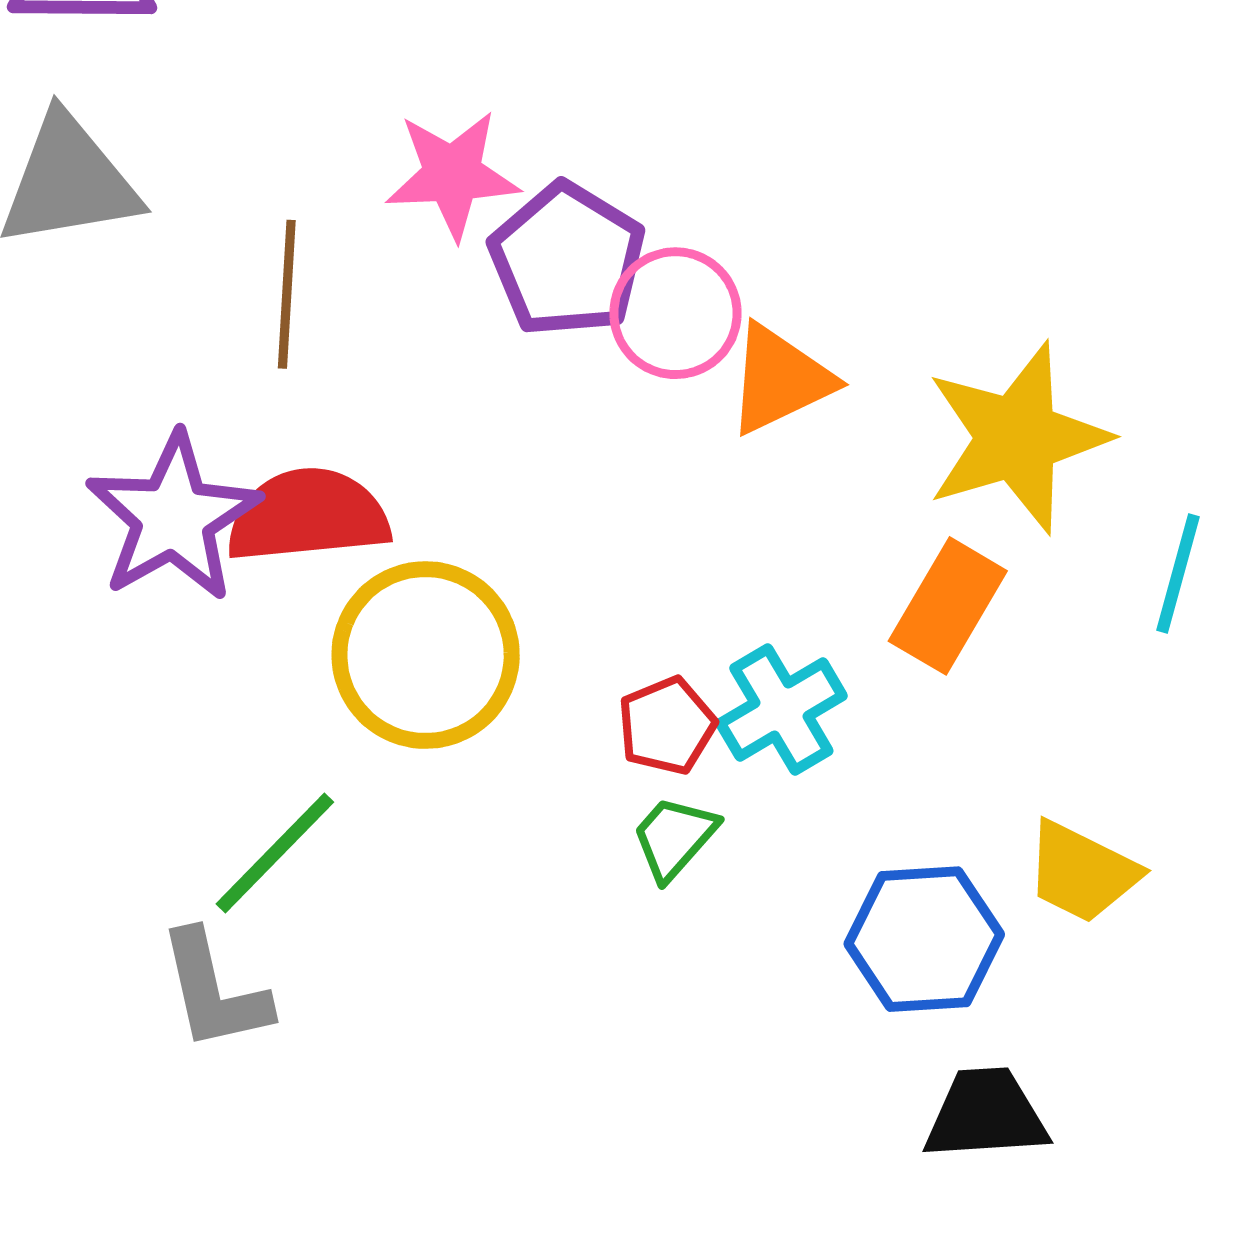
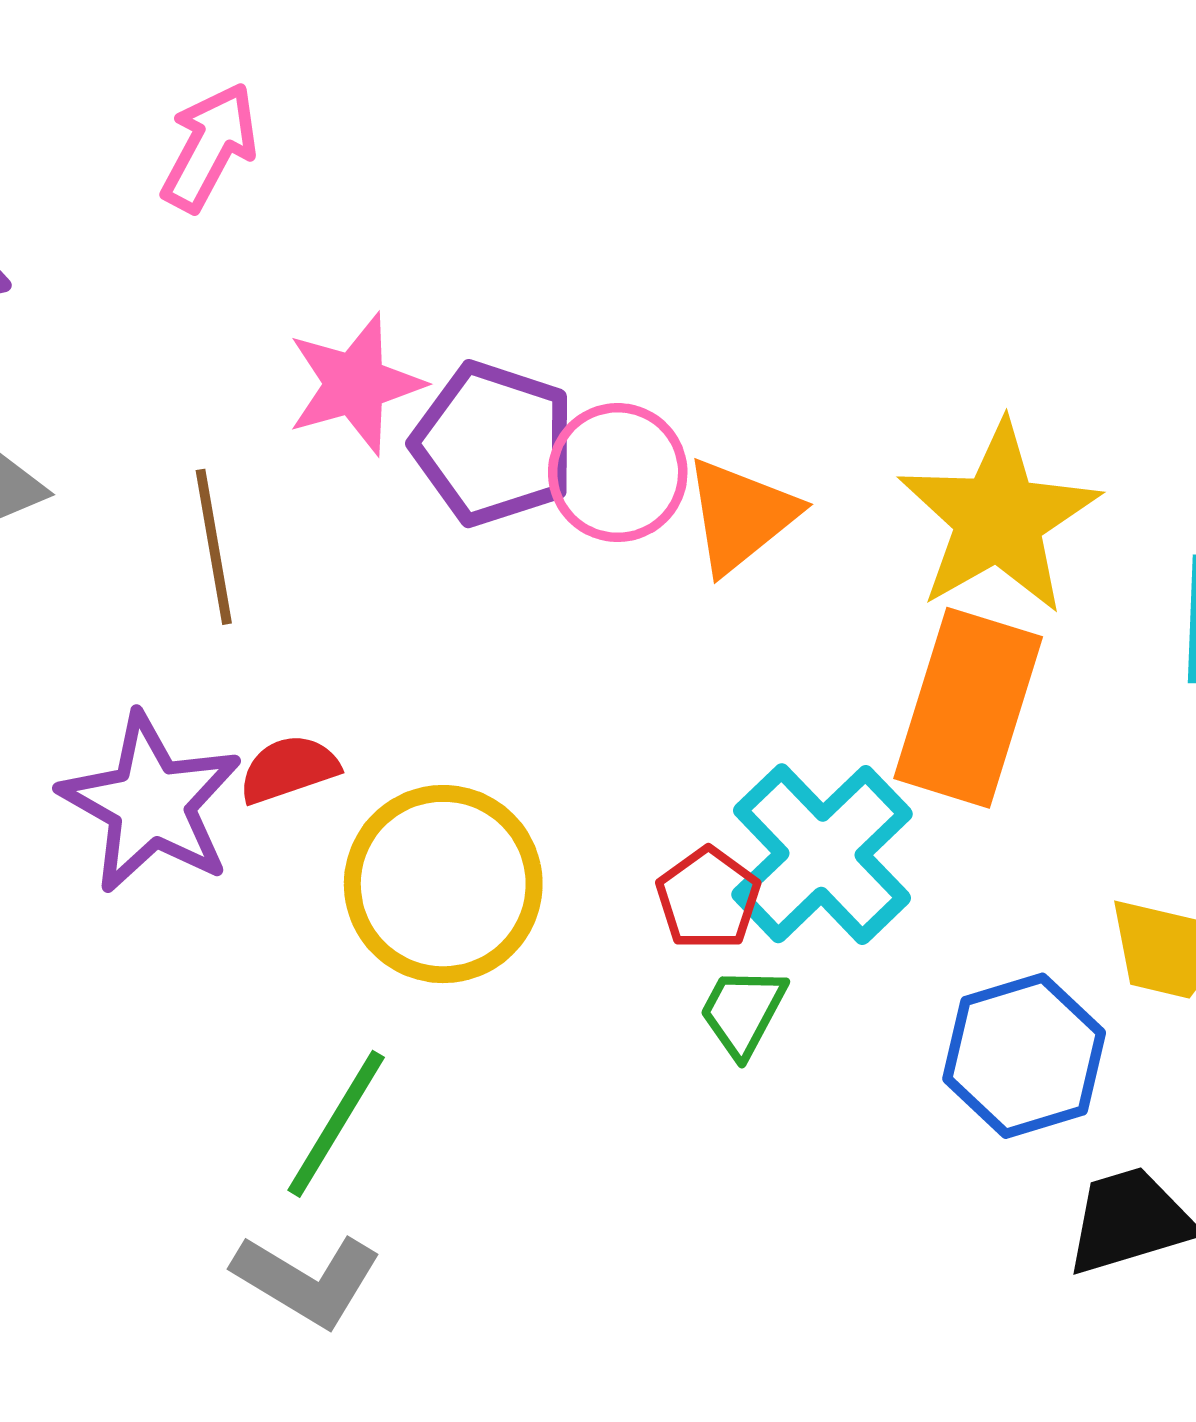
red semicircle: (308, 516) -> (289, 769), size x0.6
orange rectangle: (948, 606) -> (968, 708), size x1.4
cyan cross: (781, 709) -> (822, 854), size x1.4
gray L-shape: (214, 991) -> (307, 1280), turned -33

